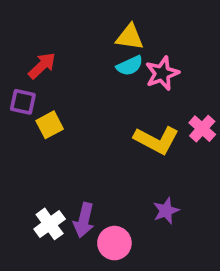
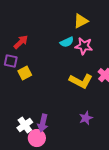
yellow triangle: (130, 37) -> (81, 21), moved, turned -35
pink star: (162, 73) -> (84, 46), turned 30
pink circle: (114, 243) -> (37, 138), moved

